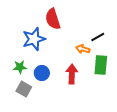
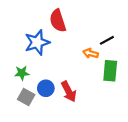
blue circle: (42, 73) -> (46, 88), moved
red arrow: (72, 74) -> (69, 92), moved, turned 150

